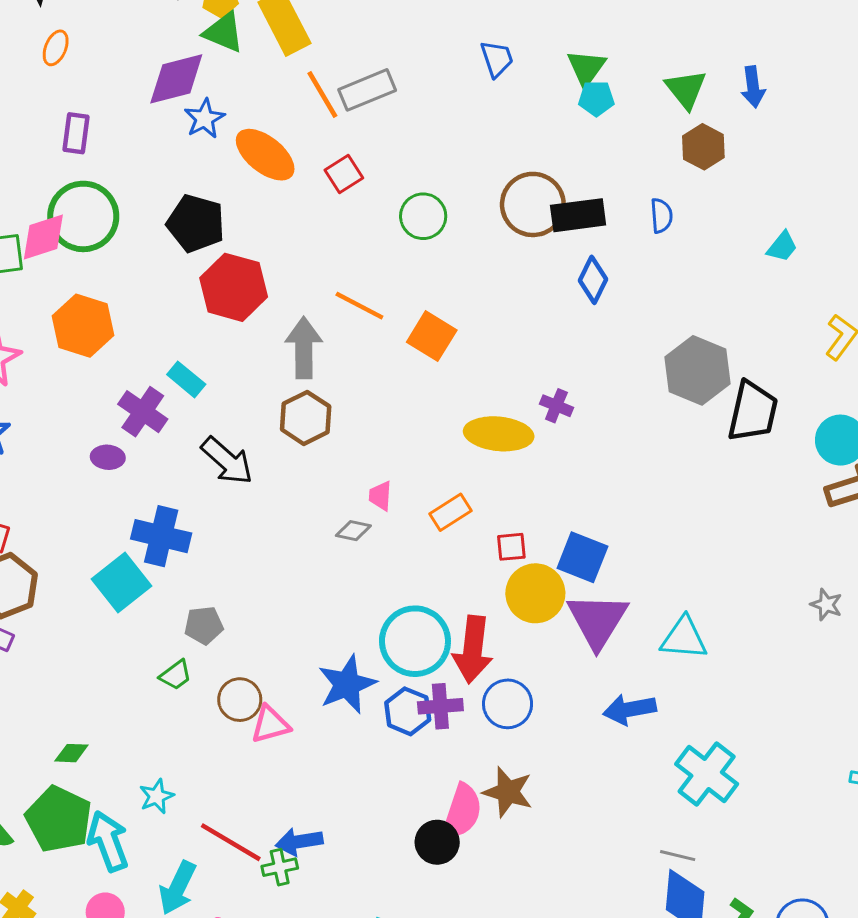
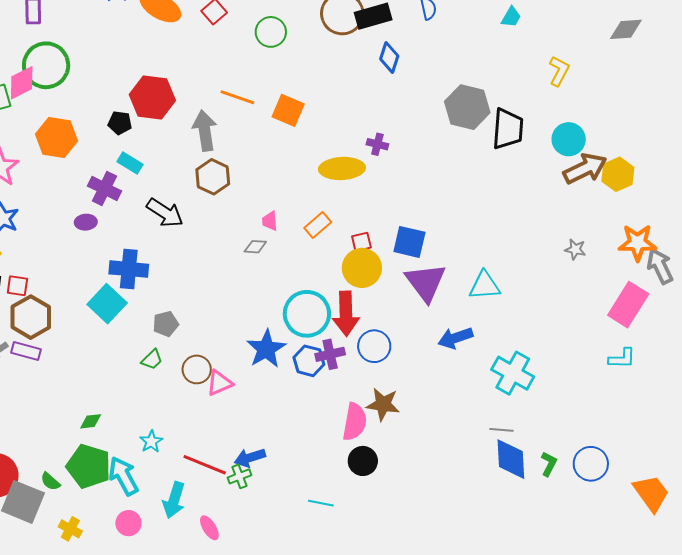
black pentagon: (196, 223) -> (120, 123), moved, size x0.6
yellow circle: (535, 593) -> (362, 268), moved
black circle: (437, 842) -> (363, 461), moved

